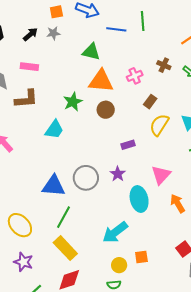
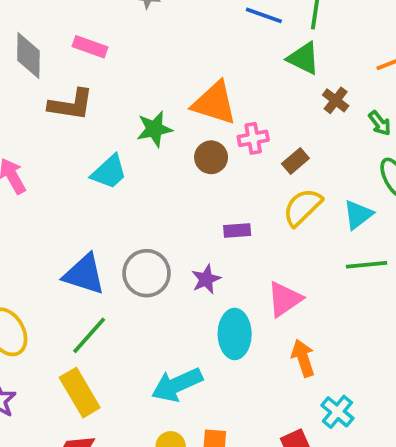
green triangle: (91, 52) -> (303, 58), moved
pink cross: (135, 76) -> (253, 138), moved

